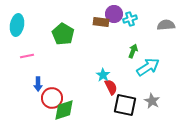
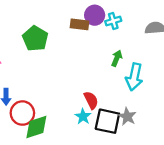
cyan arrow: (148, 67) -> (134, 77), turned 135
cyan star: (103, 75) -> (83, 117), moved
gray star: (152, 101) -> (127, 117), moved

